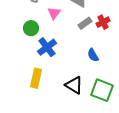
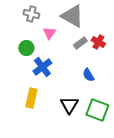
red cross: (103, 22) -> (98, 42), turned -32
black triangle: (74, 85) -> (69, 105), turned 30

